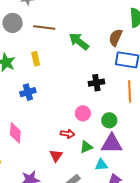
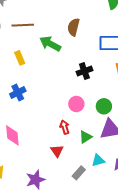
brown semicircle: (116, 38) -> (74, 27), moved
green arrow: (79, 41) -> (50, 44), moved
red arrow: (68, 134) -> (65, 127), turned -104
cyan triangle: (101, 165) -> (98, 160), moved

